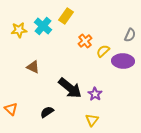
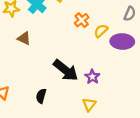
brown triangle: (33, 67) -> (24, 38), moved
black semicircle: (47, 112) -> (41, 96), turned -40

